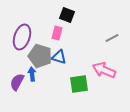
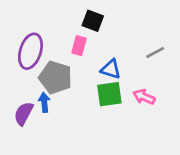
blue triangle: (59, 57) -> (111, 69), moved
pink arrow: (104, 70) -> (144, 97), size x0.7
green square: (79, 84) -> (109, 94), moved

